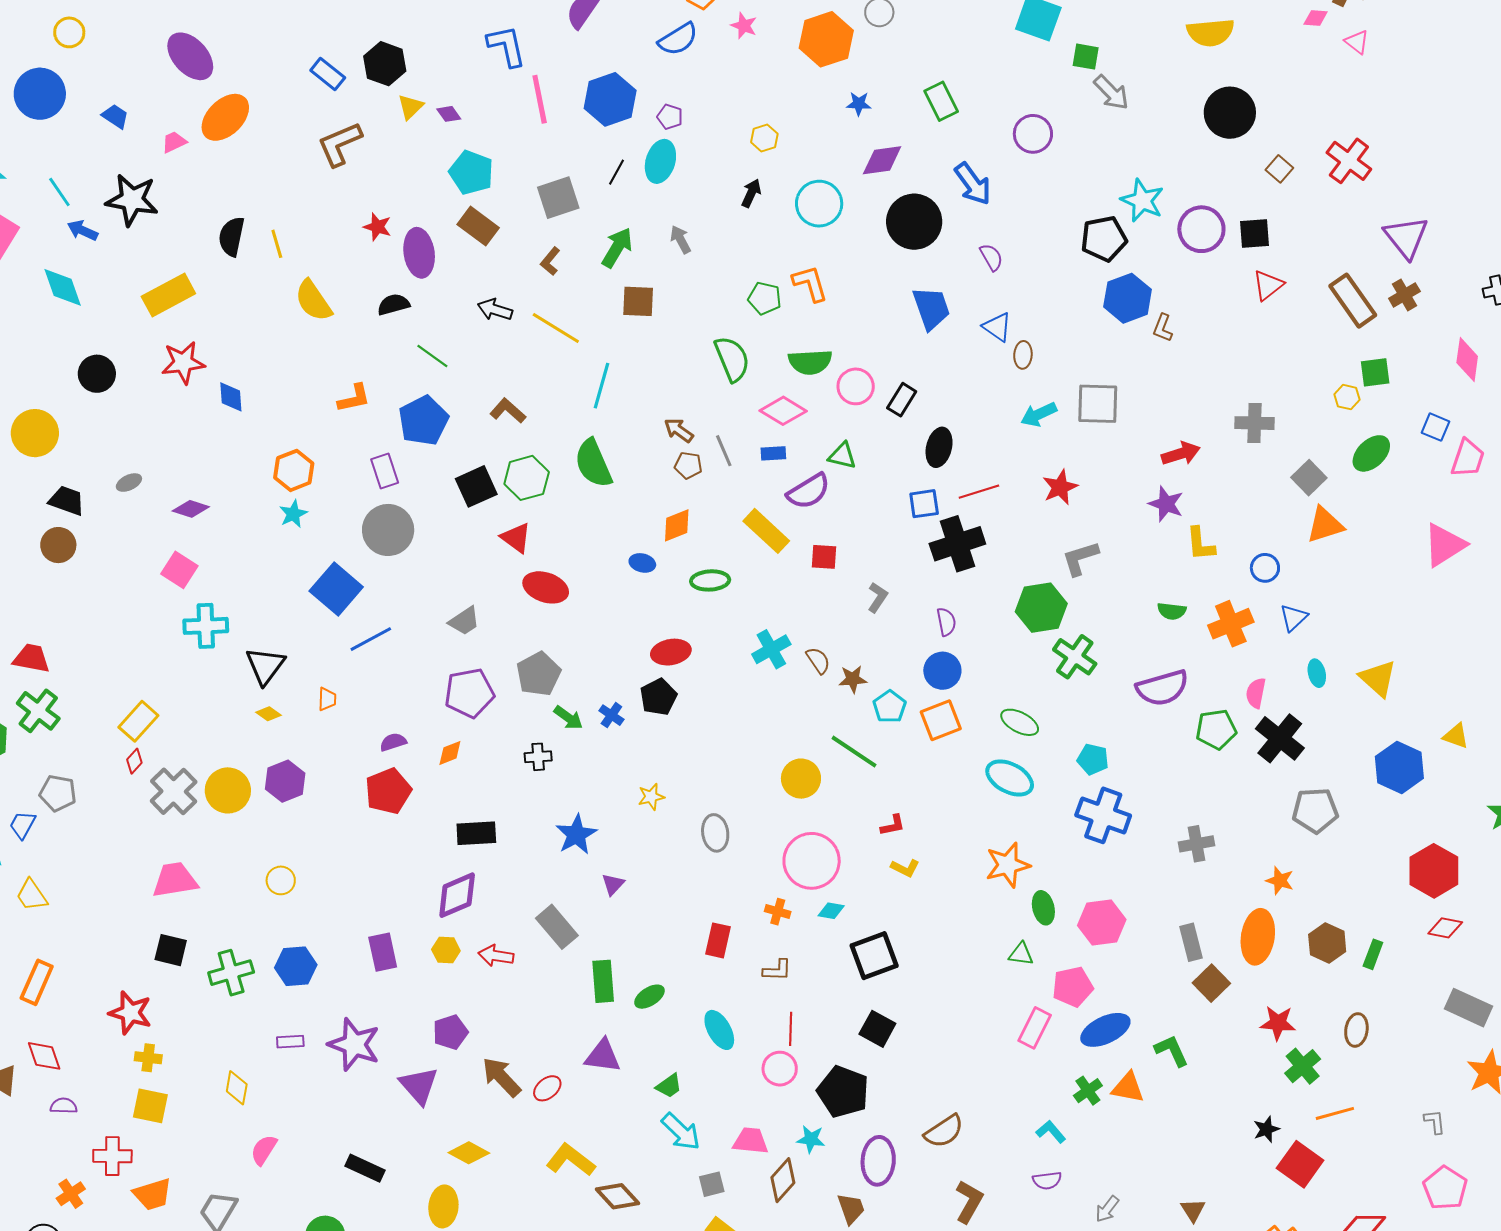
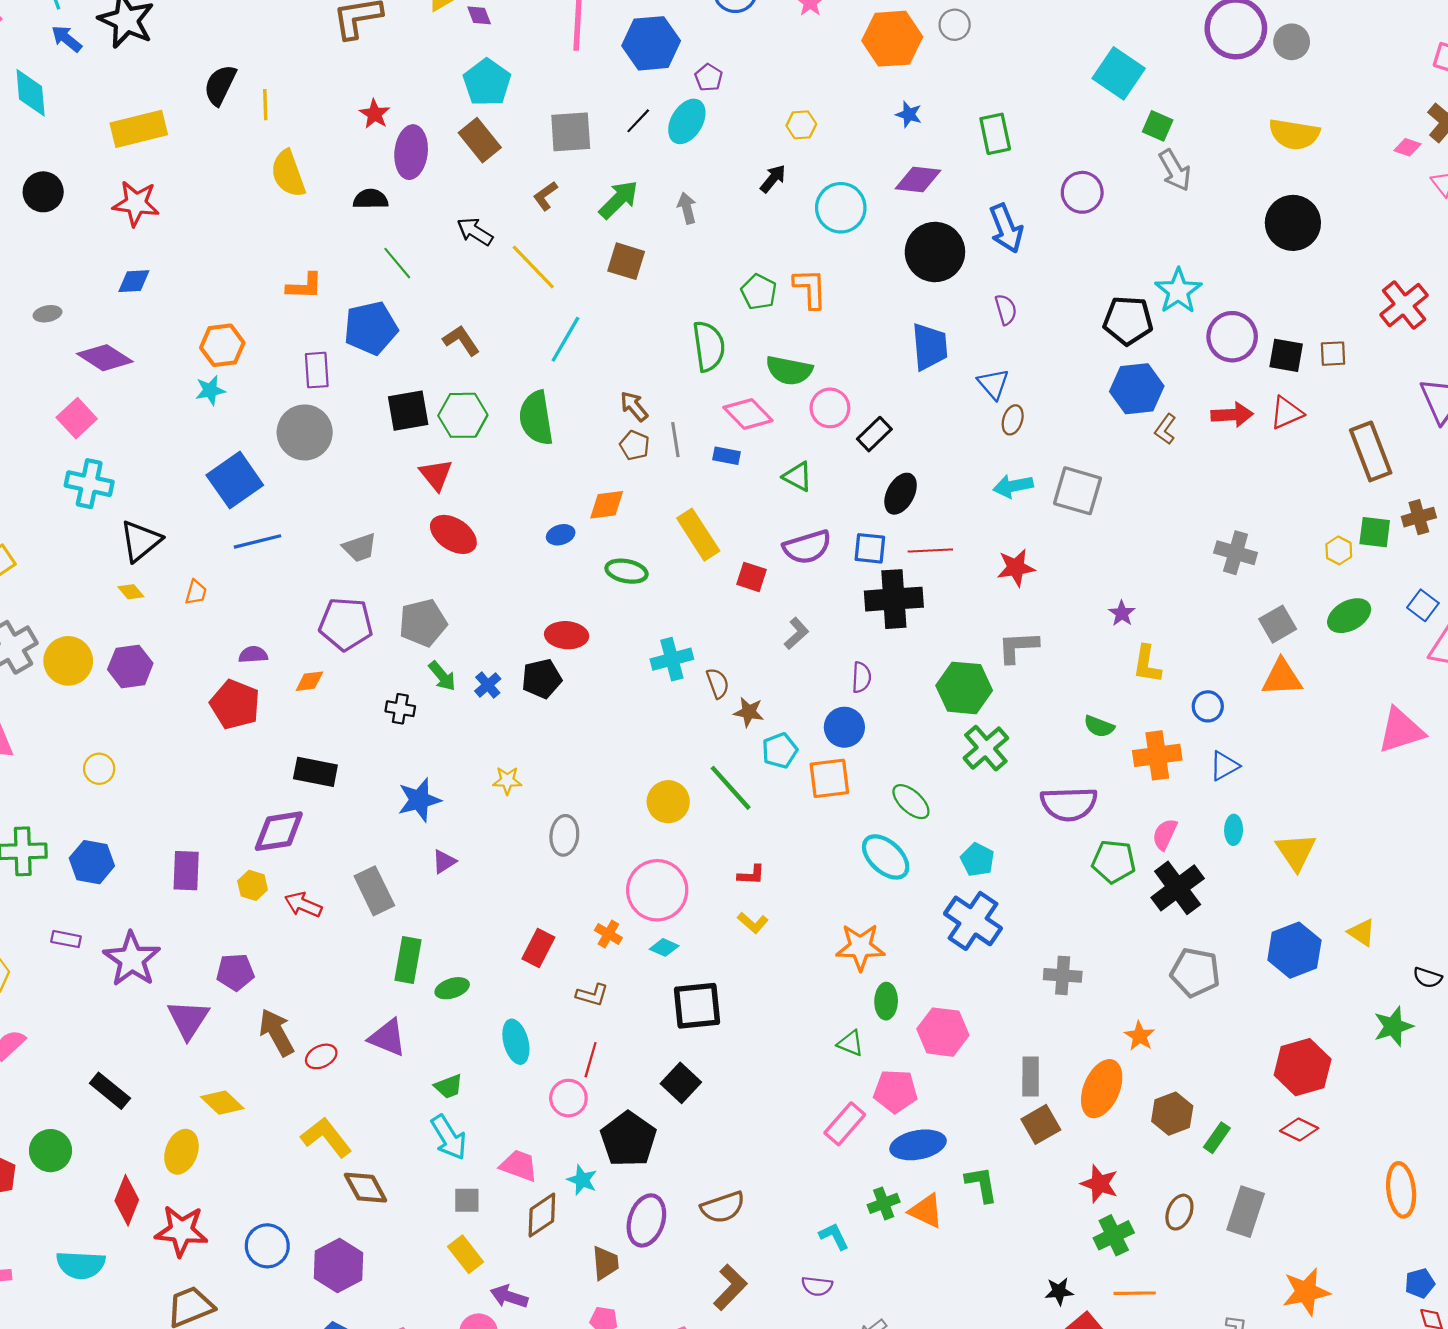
brown square: (1279, 169) -> (1333, 354), moved, turned 32
brown cross: (1404, 295) -> (1419, 517), moved
blue diamond: (231, 397) -> (134, 281), moved, turned 76
red arrow: (1181, 454) -> (1232, 415), moved
purple semicircle: (809, 491) -> (807, 547), moved
purple star: (1166, 504) -> (1122, 613), size x0.7
purple diamond: (191, 509) -> (105, 358), size x1.4
blue ellipse: (642, 563) -> (561, 535), turned -45
red pentagon: (388, 791) -> (235, 704), turned 30
gray rectangle: (1469, 1008) -> (1246, 1212), moved, turned 69

